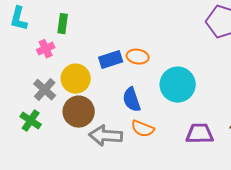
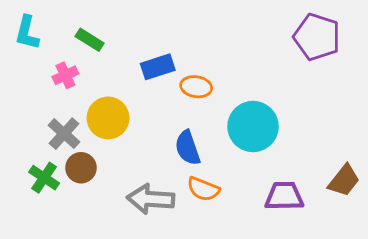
green rectangle: (63, 24) -> (90, 40), turned -66
blue rectangle: (111, 60) -> (158, 67), moved
brown circle: (79, 112) -> (81, 168), moved, size x0.7

